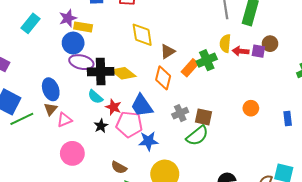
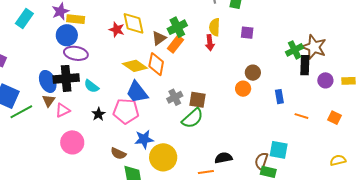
brown circle: (270, 44) -> (253, 73), moved
red arrow: (241, 51) -> (210, 43), moved, turned -98
green cross: (207, 60) -> (177, 27), moved
orange rectangle: (190, 68) -> (175, 44), moved
black cross: (101, 72) -> (66, 78), moved
yellow diamond: (123, 73) -> (135, 66), moved
red star: (113, 107) -> (117, 30), moved
blue star: (148, 141) -> (144, 139), moved

